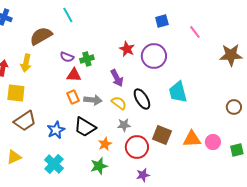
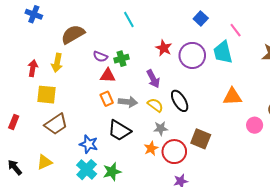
cyan line: (68, 15) -> (129, 20), moved
blue square: (162, 21) -> (201, 18), turned -32
cyan trapezoid: (178, 92) -> (223, 52), moved
blue star: (56, 130) -> (89, 144), moved, turned -30
orange triangle: (192, 139) -> (232, 97), moved
pink circle: (213, 142) -> (255, 125), moved
orange star: (105, 144) -> (151, 148), moved
green star: (99, 166) -> (112, 172), moved

